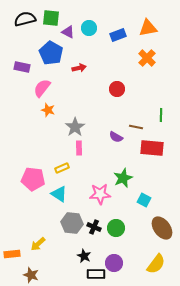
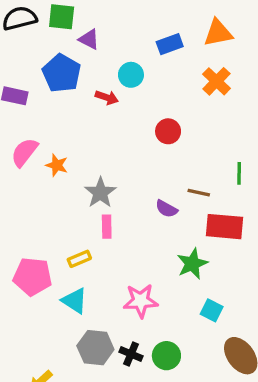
cyan circle: (89, 28) -> (131, 75), moved
red arrow: (79, 68) -> (107, 97), turned 32
pink semicircle: (42, 88) -> (24, 152), moved
green star: (123, 178) -> (192, 264), moved

